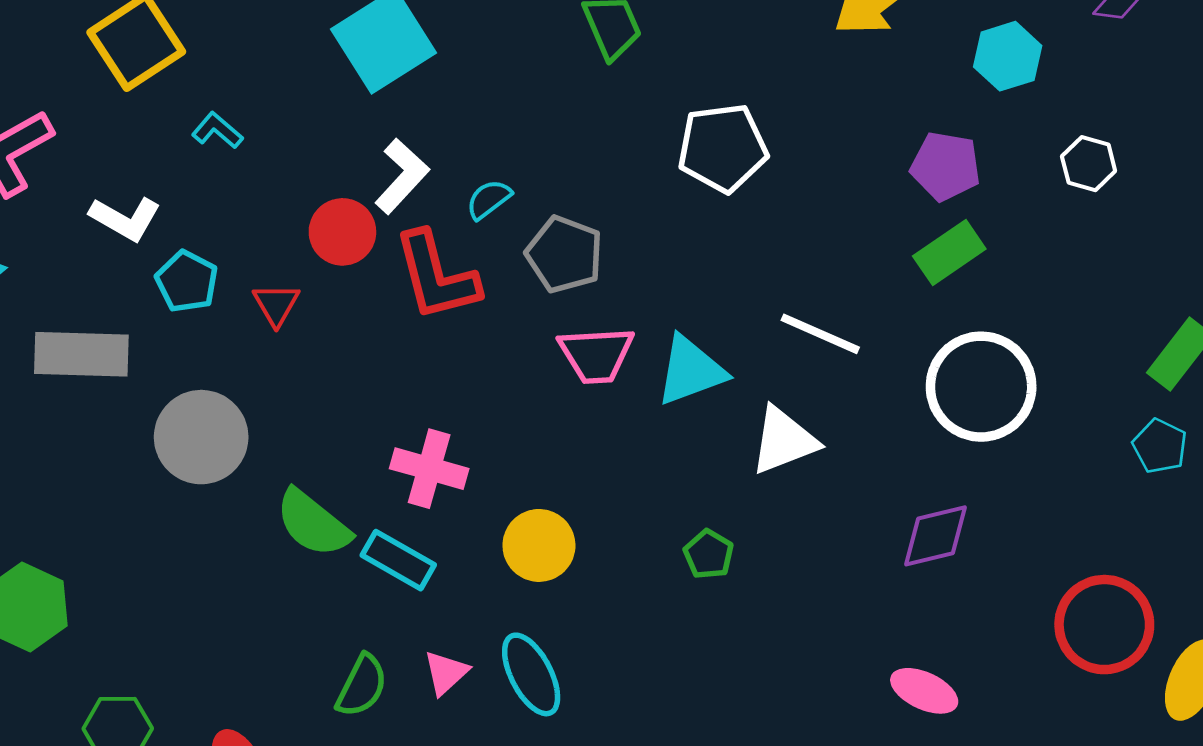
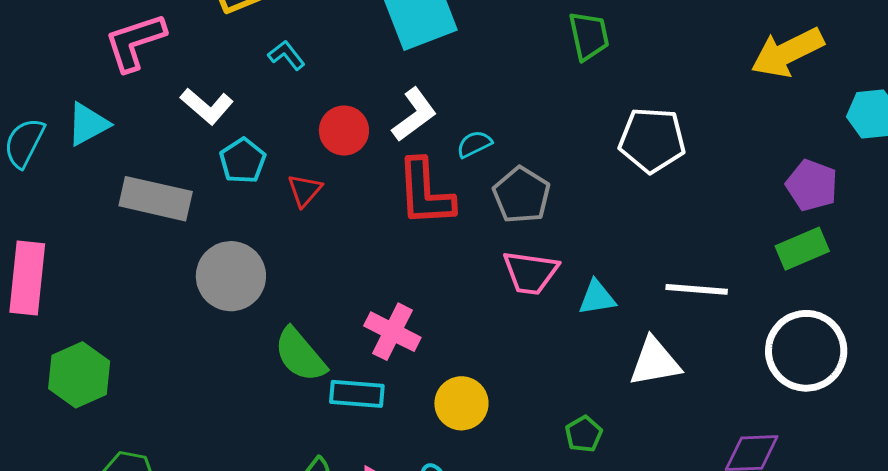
red circle: (342, 232) -> (344, 131), moved
white line: (820, 334) -> (697, 289), turned -30
cyan triangle: (691, 371) -> (597, 298), size x0.7
cyan rectangle: (398, 560) -> (357, 394), turned -36

